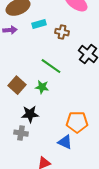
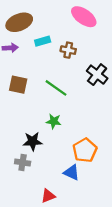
brown square: (17, 85) -> (18, 85), moved, turned -30
green star: (42, 87) -> (54, 121), moved
orange pentagon: (77, 122) -> (85, 150), turned -30

